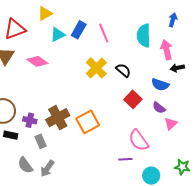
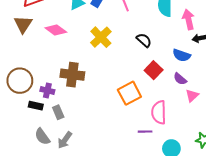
yellow cross: (96, 68) -> (101, 37), moved
brown cross: (58, 118) -> (72, 75), moved, turned 35
orange square: (88, 122) -> (129, 93), moved
black rectangle: (11, 135) -> (36, 106), moved
pink semicircle: (139, 140) -> (159, 112), turned 35

